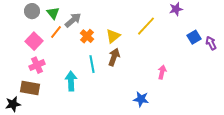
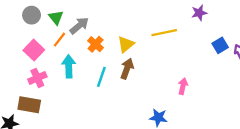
yellow line: (146, 26) -> (164, 33), turned 35
cyan line: (92, 64) -> (101, 77), turned 30
cyan arrow: (71, 81) -> (69, 66), moved

